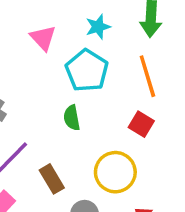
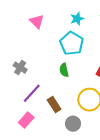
pink triangle: (43, 38) -> (37, 21), moved

